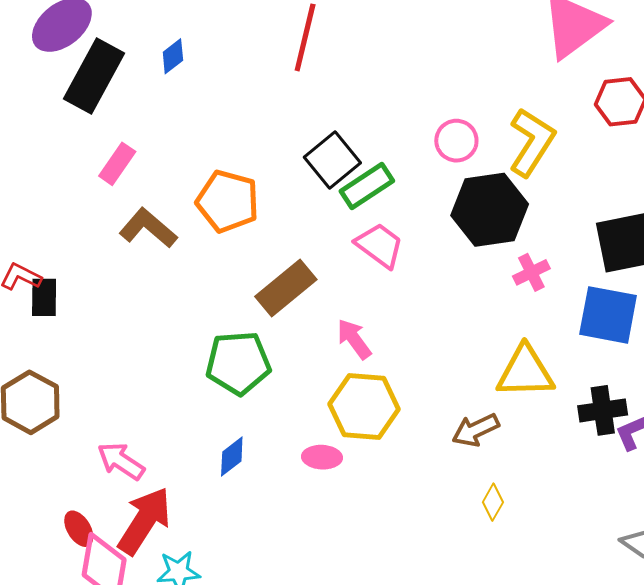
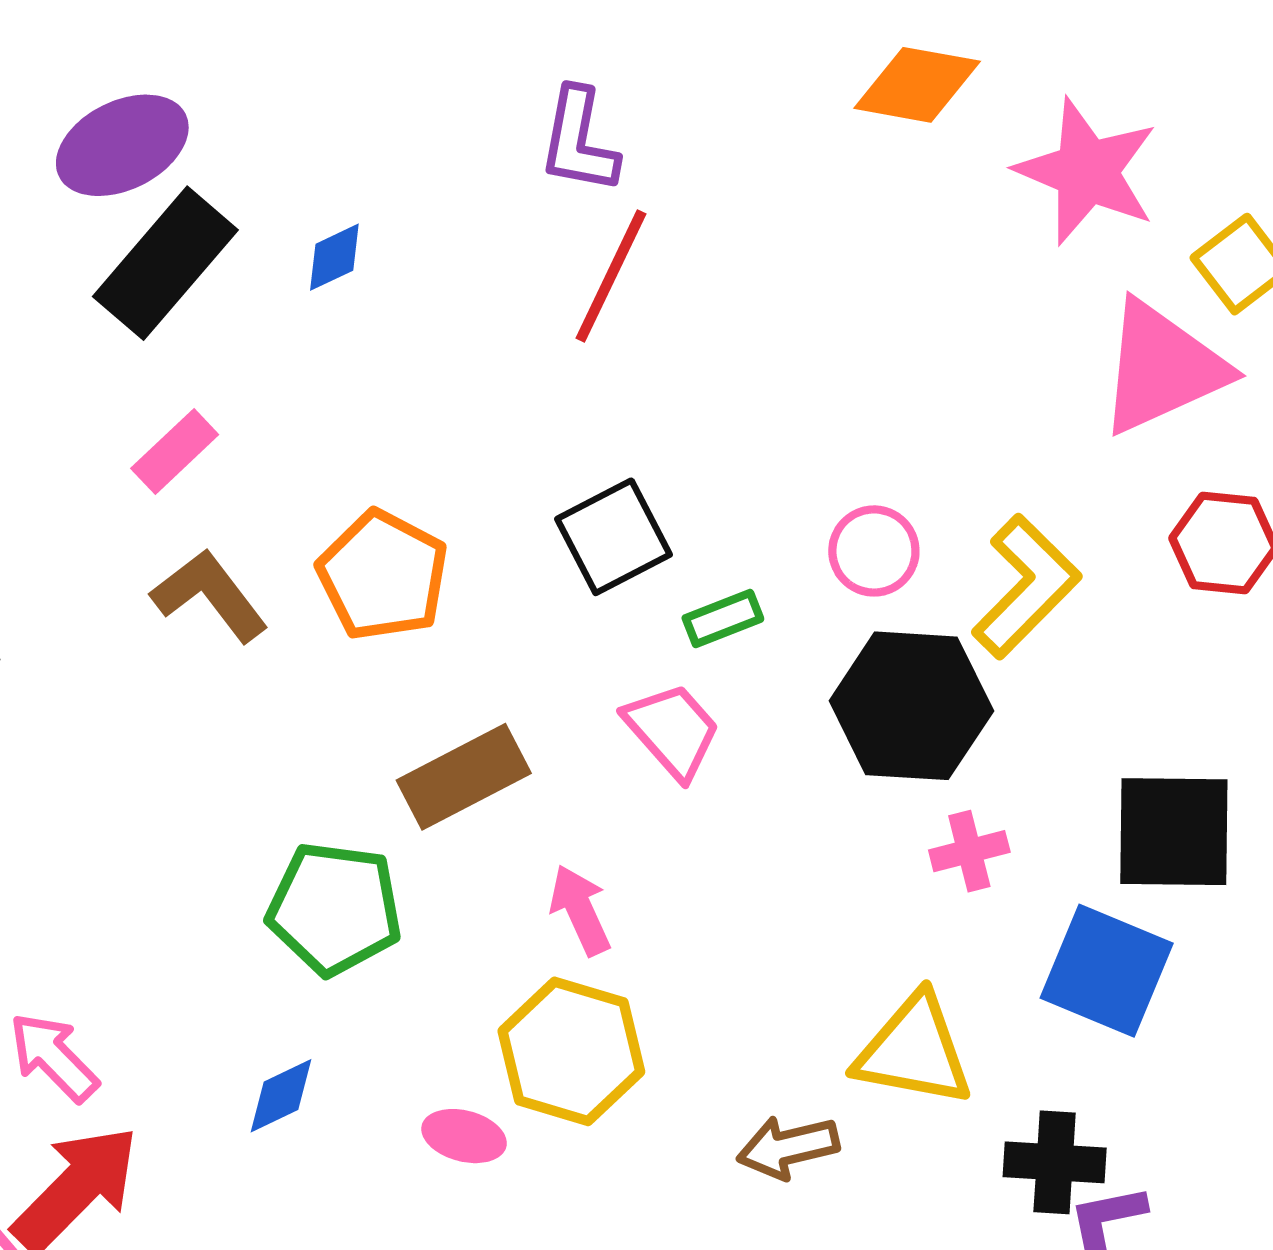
green rectangle: (367, 186) -> (723, 618), moved, size x0.7

